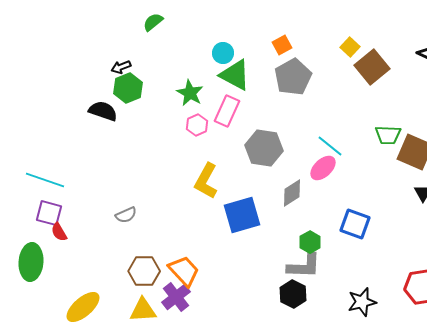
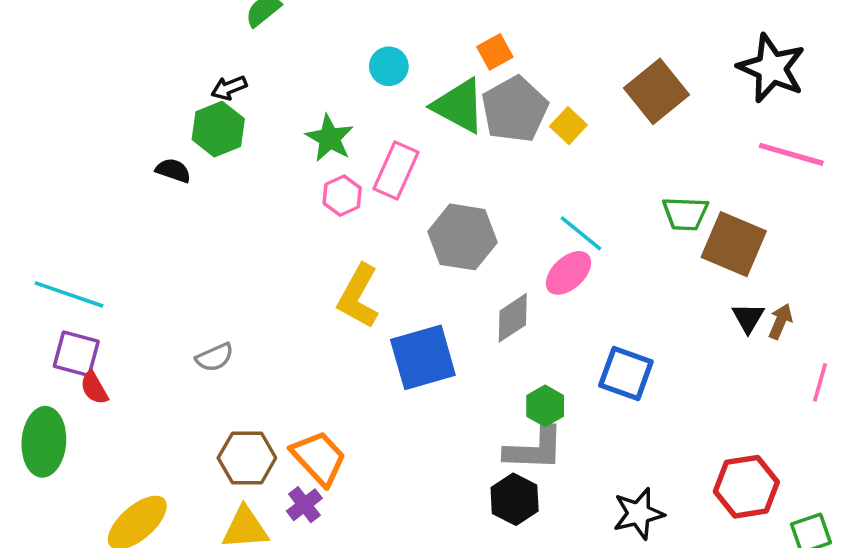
yellow square: (350, 47) -> (568, 126), moved
black arrow: (121, 67) -> (229, 88), moved
green triangle: (235, 75) -> (459, 106), moved
black semicircle: (103, 111) -> (173, 170), size x0.7
purple cross: (176, 297) -> (304, 505), size x0.7

